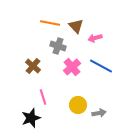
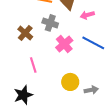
brown cross: (33, 66) -> (25, 33), moved
pink line: (43, 97) -> (33, 65), moved

